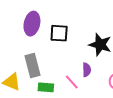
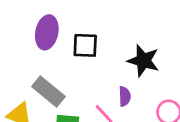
gray rectangle: (33, 66) -> (48, 91), turned -35

